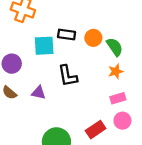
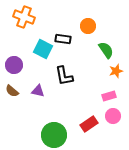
orange circle: (93, 38) -> (88, 26), moved
cyan square: (44, 46) -> (43, 49), turned 30
orange star: (116, 71) -> (116, 71), moved

